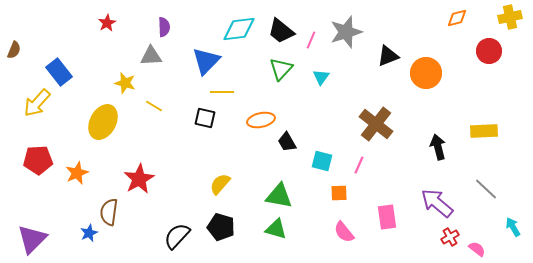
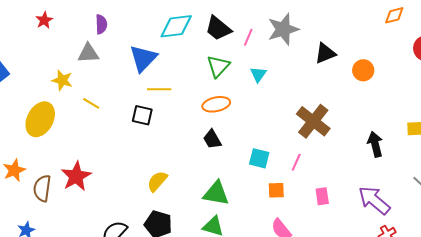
orange circle: (426, 73) -> (363, 70), size x0.7
orange ellipse: (261, 120) -> (216, 104), moved
black trapezoid: (287, 142) -> (212, 139), moved
brown semicircle: (109, 212) -> (42, 188), moved
pink rectangle: (387, 217) -> (322, 196), moved, size x0.7

